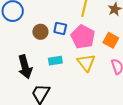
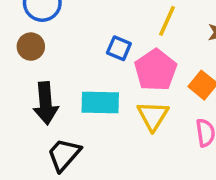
brown circle: (40, 32) -> (31, 47), moved
cyan rectangle: (55, 61) -> (100, 103), size x1.5

